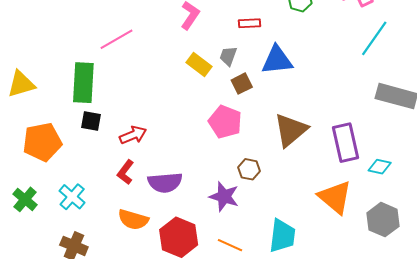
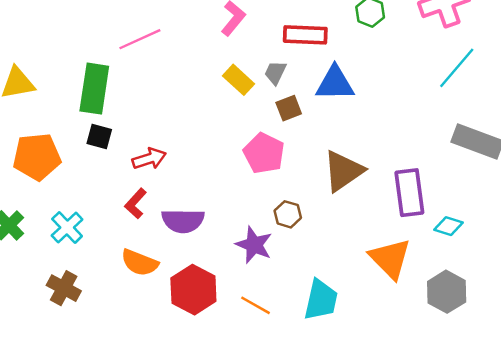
red rectangle: (249, 23) -> (305, 35), size x1.6

